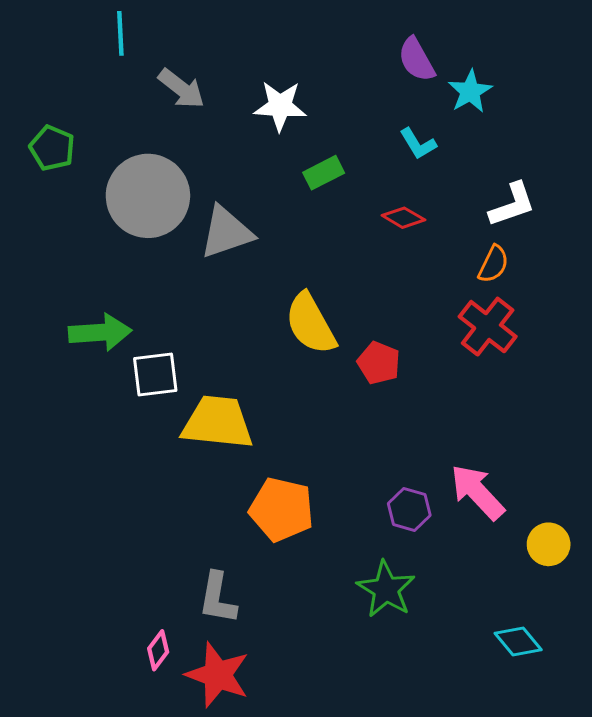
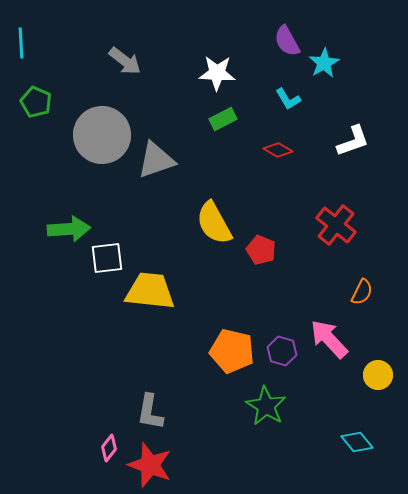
cyan line: (120, 33) -> (21, 43), moved
white star: (280, 106) -> (217, 73), moved
orange semicircle: (493, 264) -> (362, 292), moved
orange pentagon: (281, 509) -> (232, 351), moved

